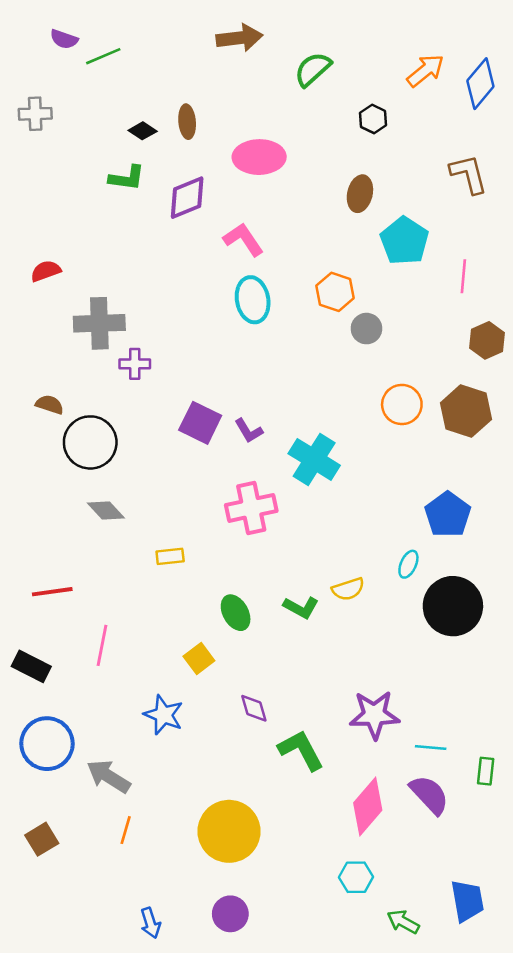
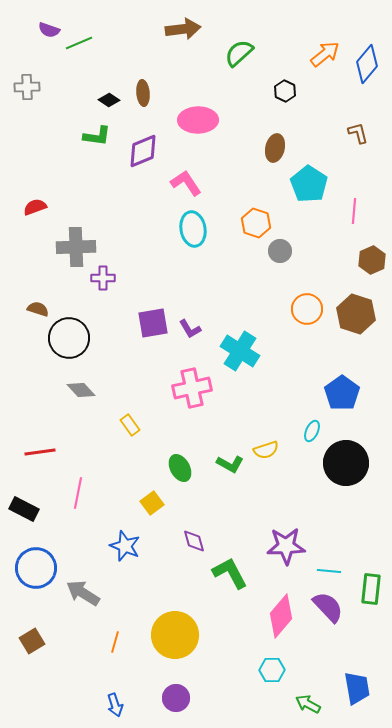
brown L-shape: (469, 174) -> (358, 133), size x0.7
purple square: (200, 423) -> (153, 323), turned -36
yellow rectangle: (170, 556) -> (130, 425), turned 60
green rectangle: (486, 771) -> (371, 589), size x1.4
orange line: (126, 830) -> (115, 642), moved

